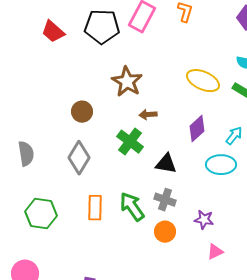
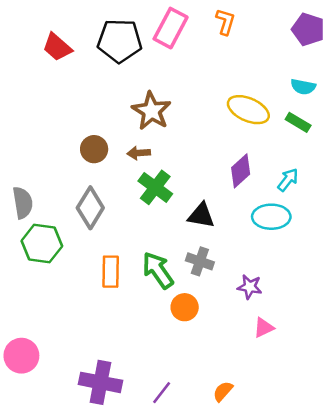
brown arrow: (148, 115) -> (139, 153), moved
green hexagon: (41, 214) -> (42, 243), moved
orange circle: (165, 232) -> (185, 307), moved

